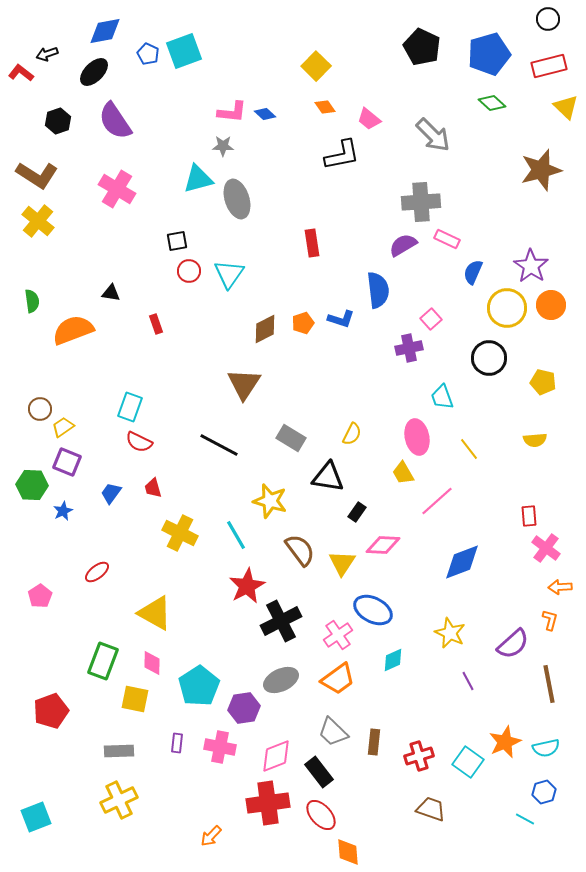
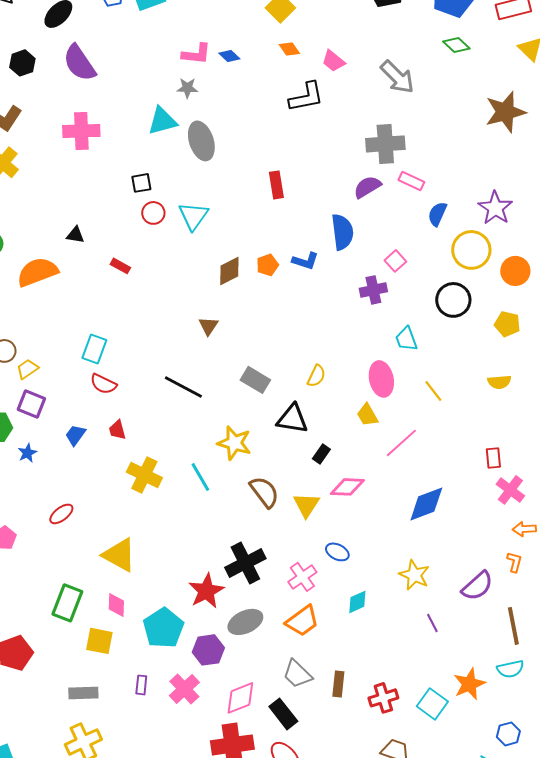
pink cross: (117, 189) -> (81, 131), turned -33
orange circle: (551, 305) -> (515, 271), moved
red rectangle: (156, 324) -> (120, 266), turned -42
brown triangle: (244, 384) -> (208, 326), size x0.6
red star: (247, 586) -> (206, 591), moved
blue ellipse: (373, 610) -> (337, 552), size x0.6
pink cross: (220, 747) -> (184, 689), turned 36
cyan semicircle: (546, 748) -> (510, 669), moved

